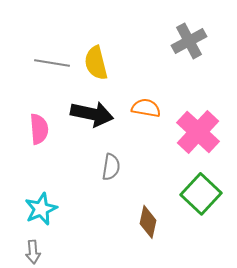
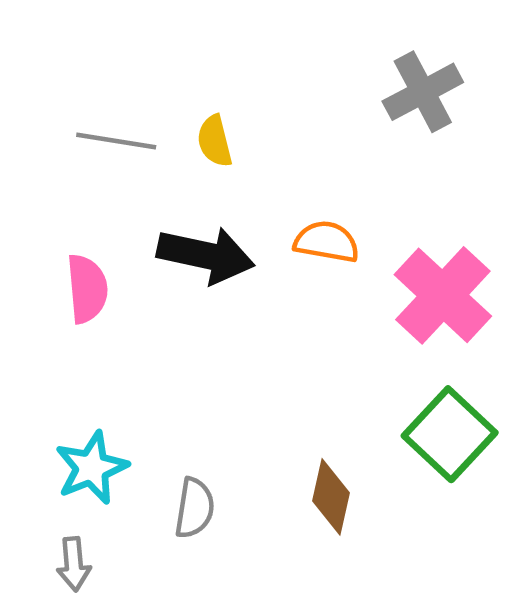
yellow semicircle: (96, 63) -> (215, 141), size x0.7
gray semicircle: (111, 167) -> (194, 508), moved

